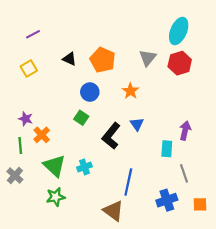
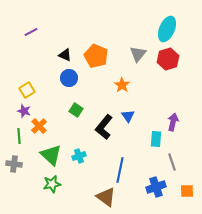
yellow square: (29, 68) -> (27, 90), moved
blue circle: (90, 92) -> (69, 78), moved
gray cross: (15, 176) -> (14, 164), turned -35

